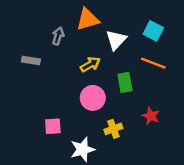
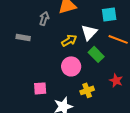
cyan square: (153, 31) -> (109, 14), moved, turned -35
white triangle: (116, 40) -> (89, 32), moved
green rectangle: (125, 82) -> (96, 54), turned -35

